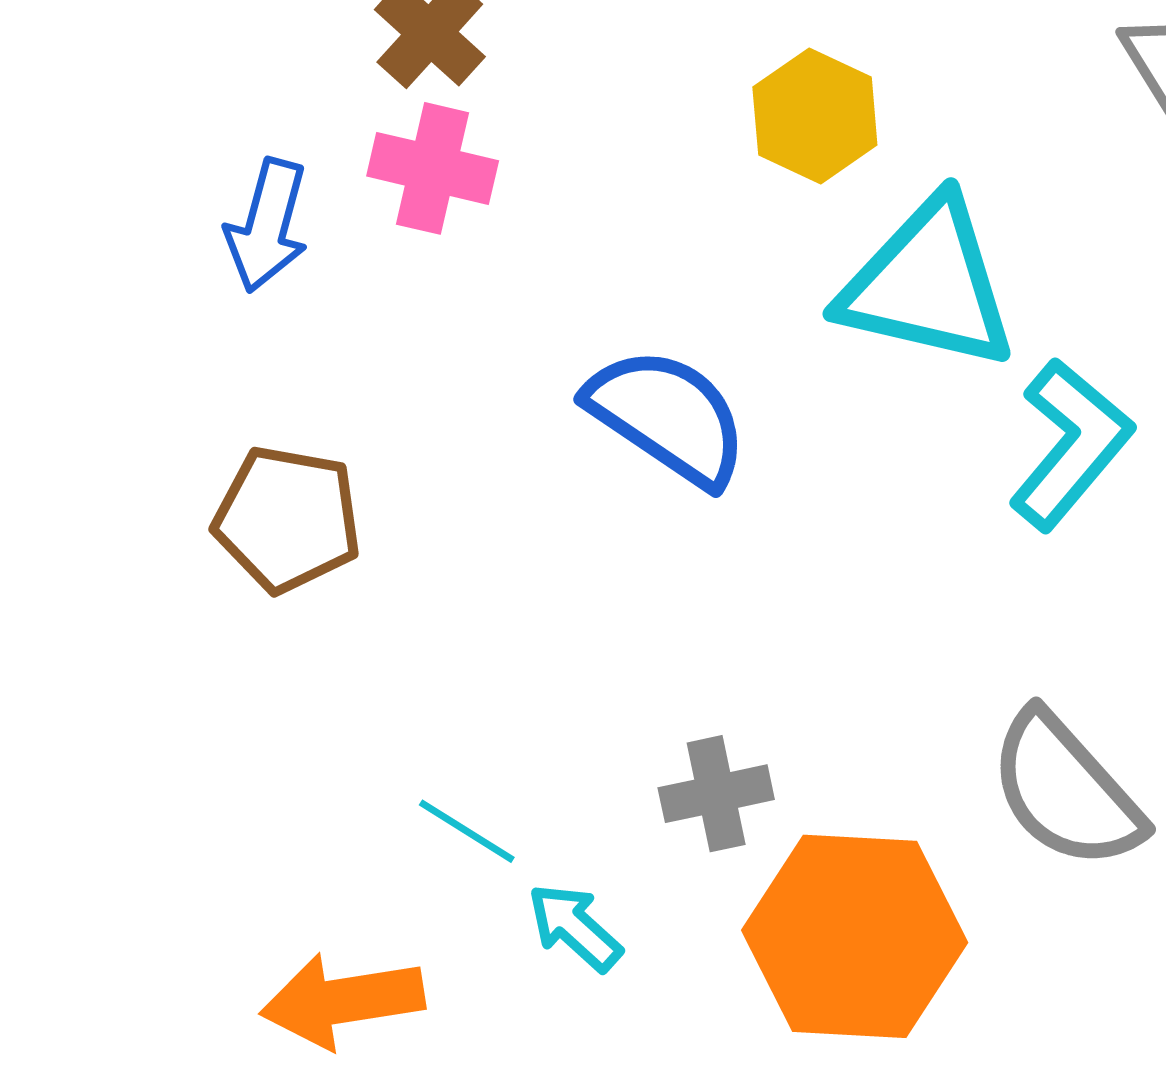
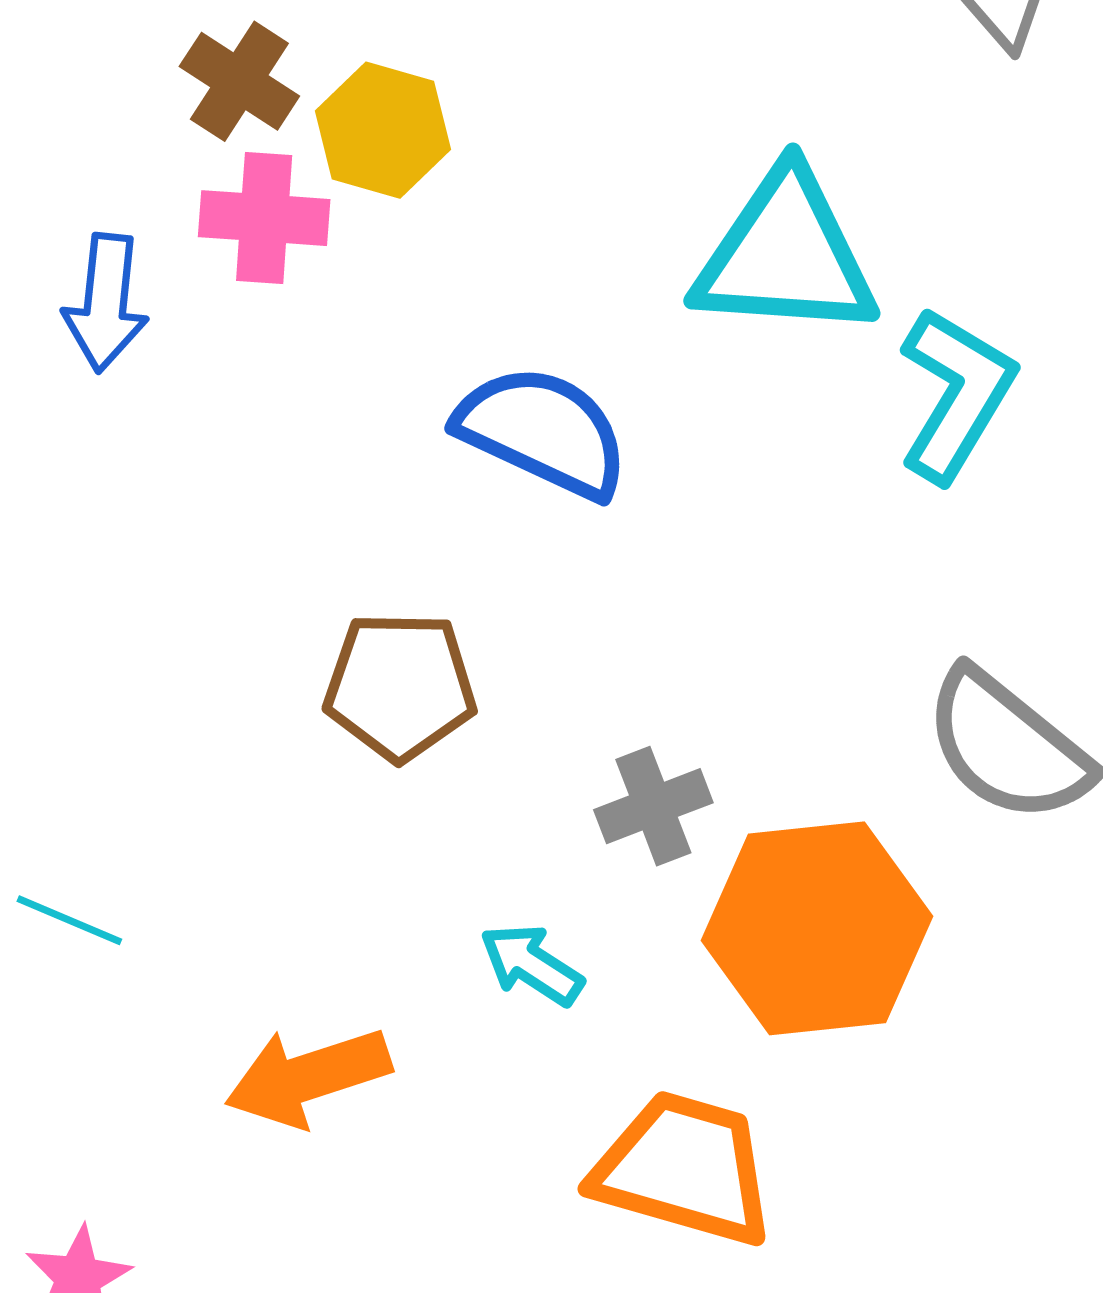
yellow hexagon: (815, 116) -> (383, 130), moved
brown pentagon: (287, 519) -> (400, 686), moved
cyan line: (467, 831) -> (69, 920), moved

